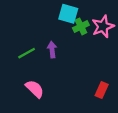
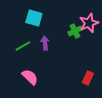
cyan square: (68, 14) -> (34, 18), moved
green cross: (81, 26) -> (75, 31), moved

